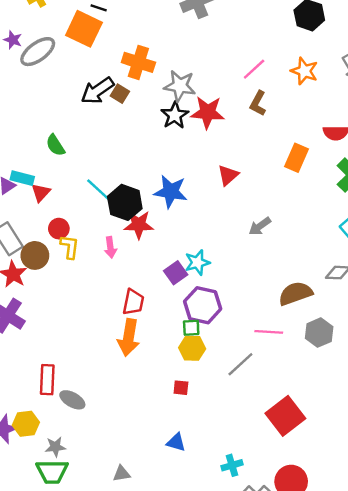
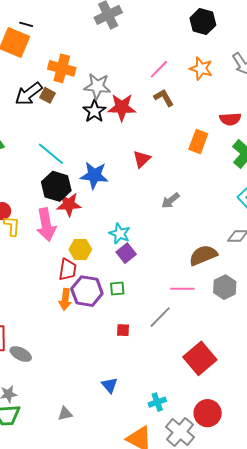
brown L-shape: (258, 103) -> (164, 98), turned 125
cyan line: (101, 192) -> (51, 154), moved
pink arrow: (110, 247) -> (46, 225), size x1.8
cyan star: (197, 262) -> (120, 234), turned -30
purple square: (176, 273) -> (126, 253), moved
purple hexagon: (203, 305) -> (87, 291), moved
orange arrow: (129, 338) -> (65, 299), size x0.7
yellow hexagon: (192, 348) -> (80, 249), moved
red square: (181, 388) -> (123, 330), moved
blue triangle: (176, 442) -> (109, 385), turned 36

